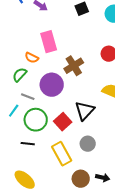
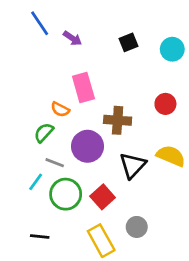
brown cross: (74, 66) -> (118, 120), turned 36
black triangle: (85, 111) -> (133, 165), moved
black line: (28, 144) -> (40, 237), moved

